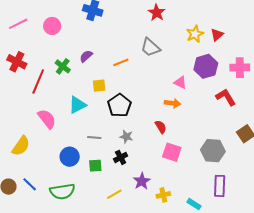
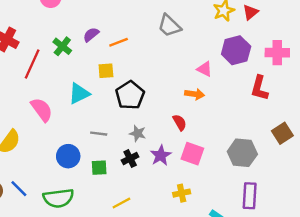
orange line: (121, 62) -> (119, 42), moved
red L-shape: (226, 97) -> (259, 88), turned -135
purple star: (142, 181) -> (161, 155), moved
yellow cross: (163, 195) -> (182, 193), moved

